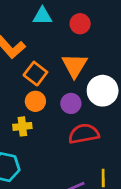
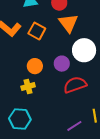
orange triangle: (75, 65) -> (68, 23), moved
orange square: (35, 74) -> (37, 31), moved

